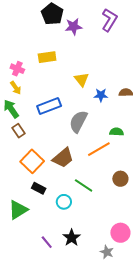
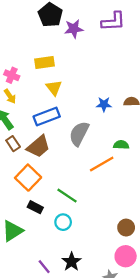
purple L-shape: (109, 20) -> (113, 21), turned 55
yellow triangle: (82, 79) -> (54, 88), moved
brown trapezoid: (63, 158) -> (38, 146), moved
brown circle: (120, 179) -> (126, 228), moved
green line: (84, 185) -> (67, 196), moved

